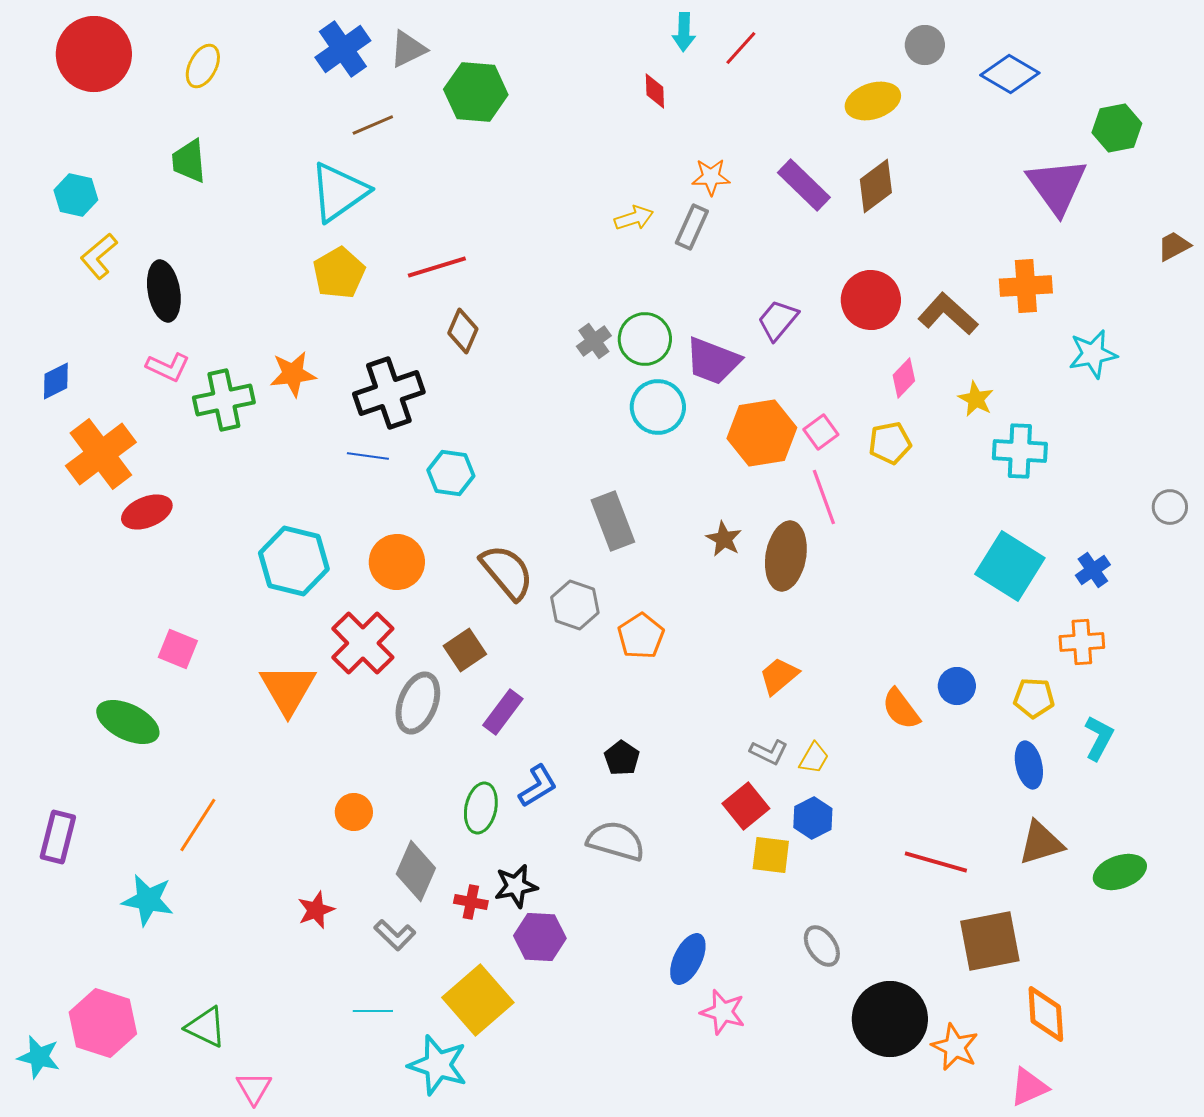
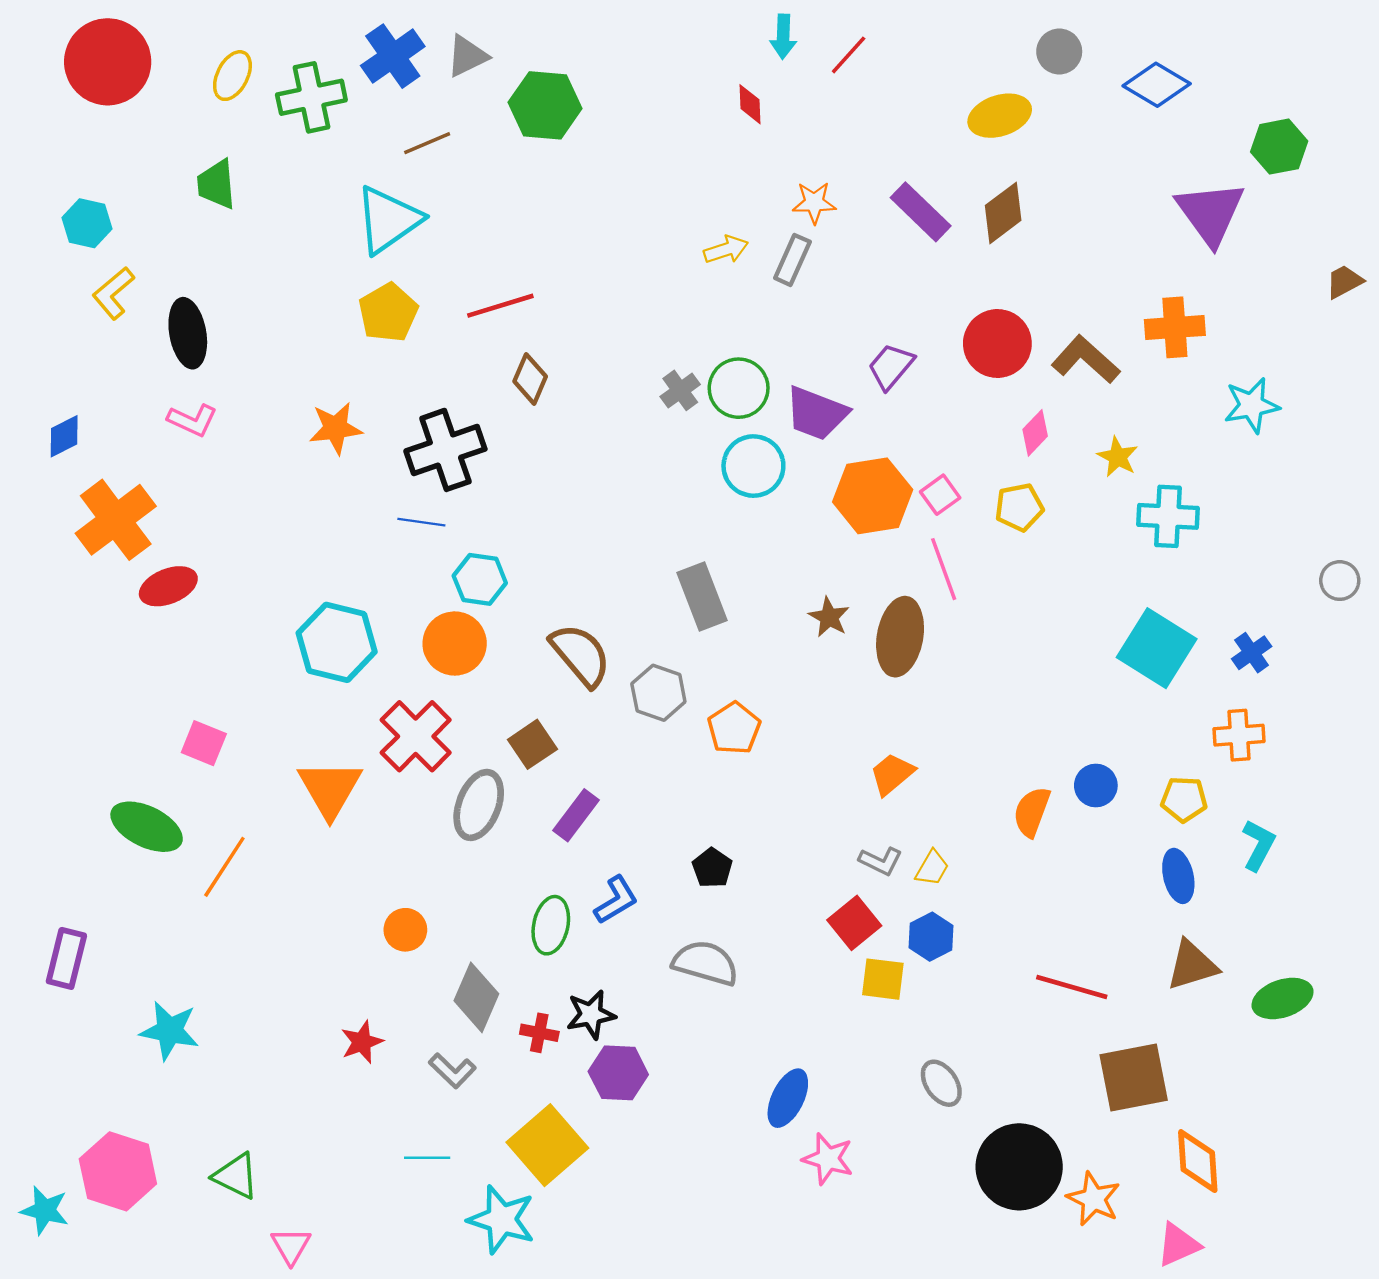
green cross: (224, 400) -> (311, 97), moved
cyan hexagon: (451, 473) -> (480, 579), moved
orange semicircle: (901, 709) -> (1032, 812), turned 57
orange line: (198, 825) -> (224, 867), moved

